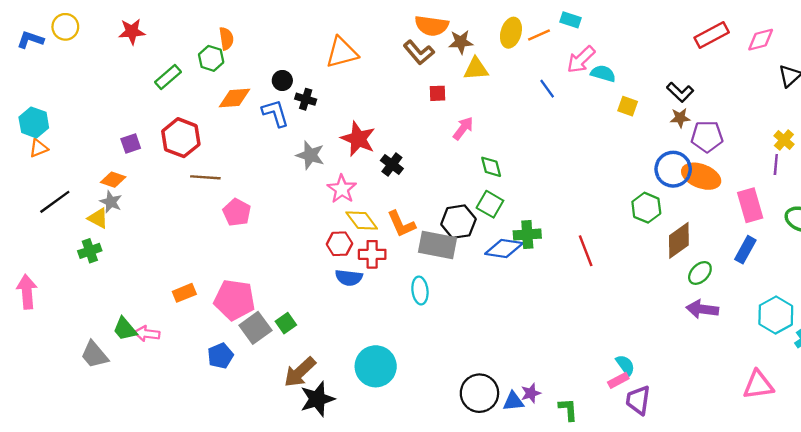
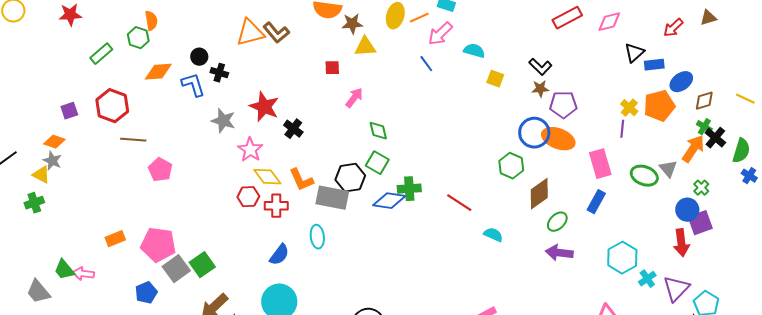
brown L-shape: (419, 53) -> (276, 33), moved
pink arrow: (581, 60) -> (440, 34), moved
red line: (586, 251) -> (459, 203), turned -36
blue semicircle: (349, 278) -> (279, 255), moved, turned -60
green square: (286, 323) -> (202, 265), size x1.4
cyan semicircle: (625, 365) -> (493, 235), moved, turned -30

